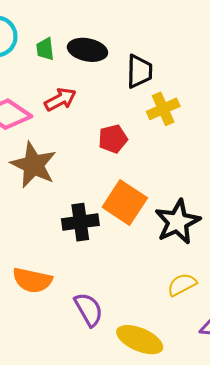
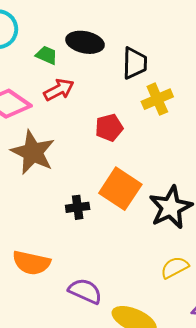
green trapezoid: (45, 49) -> (47, 55), moved, turned 120
black cross: (80, 222) -> (78, 207), size x0.7
purple semicircle: (89, 310) -> (85, 291), turned -36

